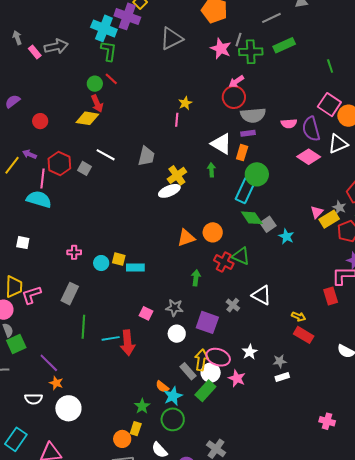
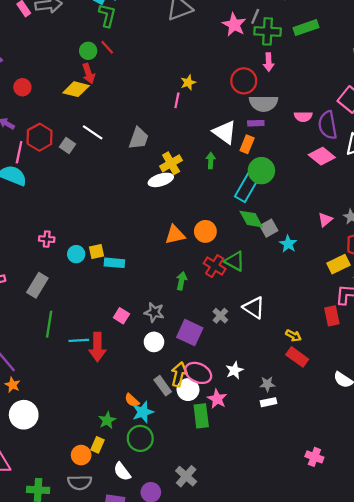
pink arrow: (236, 81) -> (269, 62), moved, turned -63
yellow rectangle: (329, 219) -> (338, 264), moved
yellow square: (119, 259) -> (96, 252), turned -32
green rectangle: (205, 391) -> (201, 416), moved, turned -55

